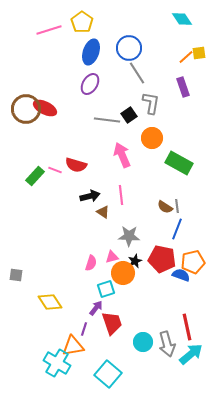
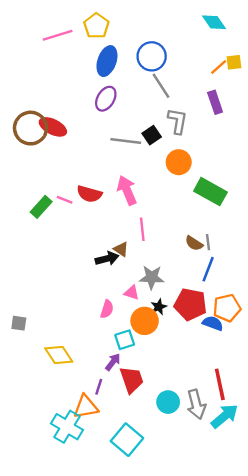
pink arrow: (122, 155) -> (127, 190), moved
black arrow: (90, 196) -> (107, 259), moved
pink triangle: (112, 257) -> (132, 293), moved, turned 32

